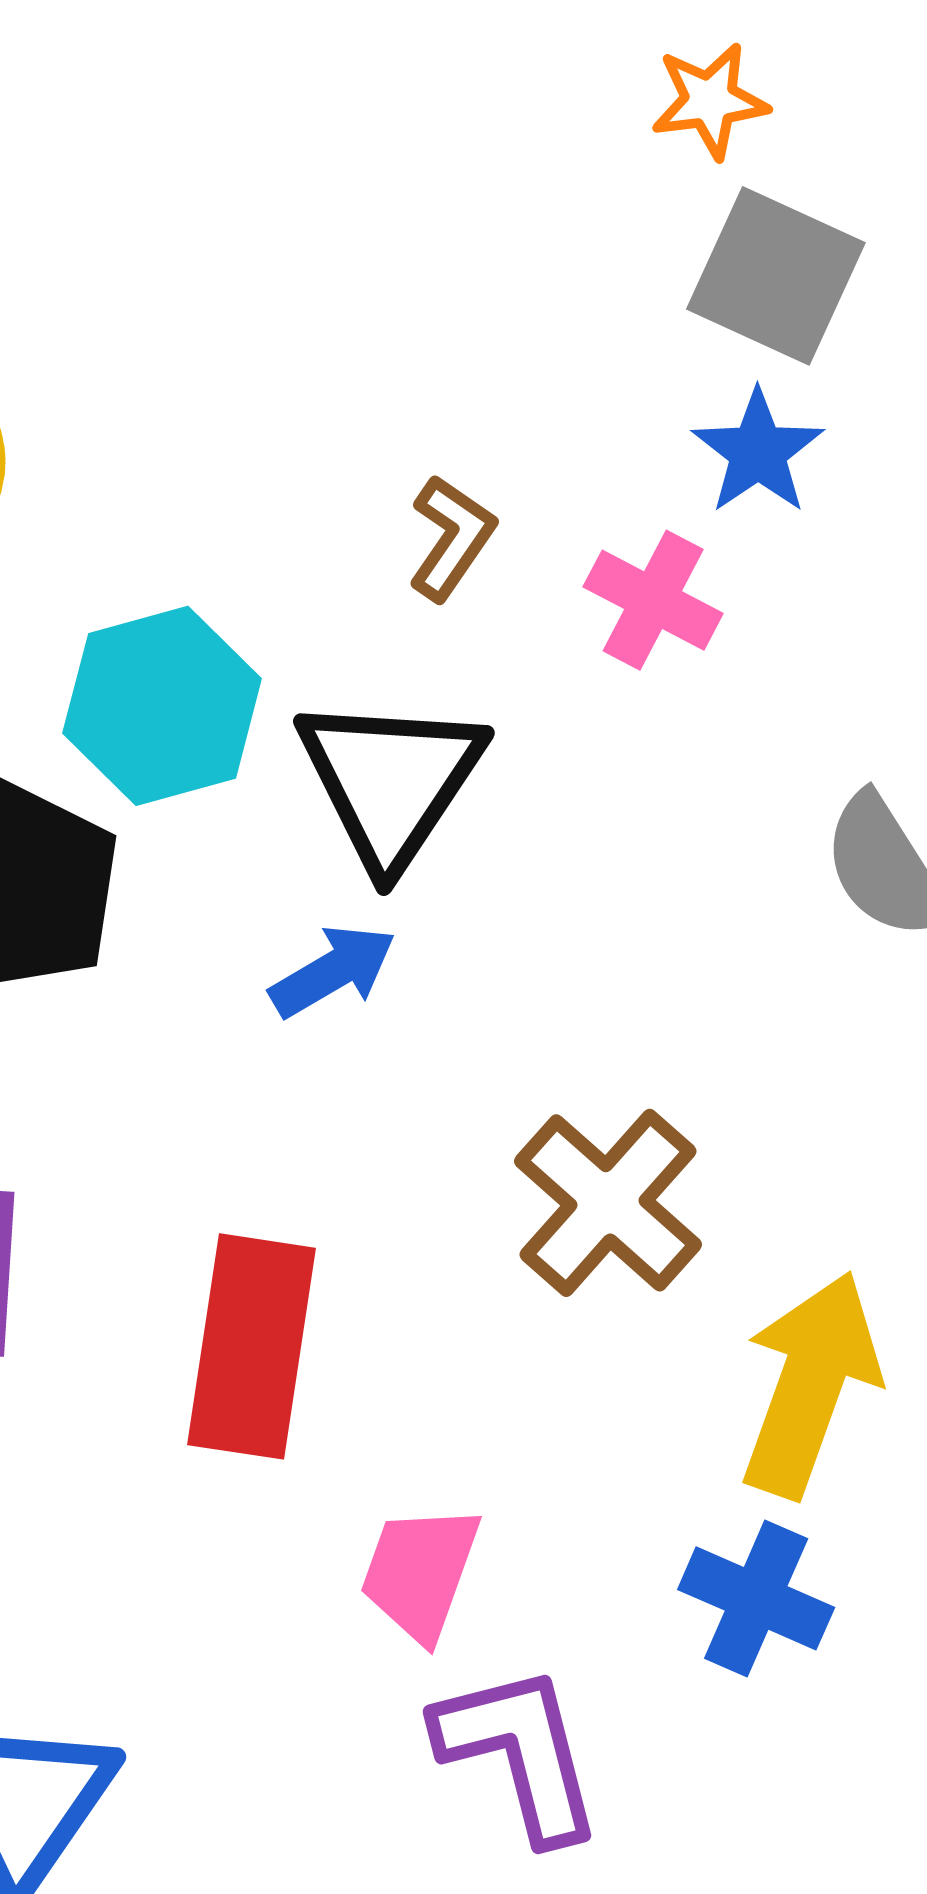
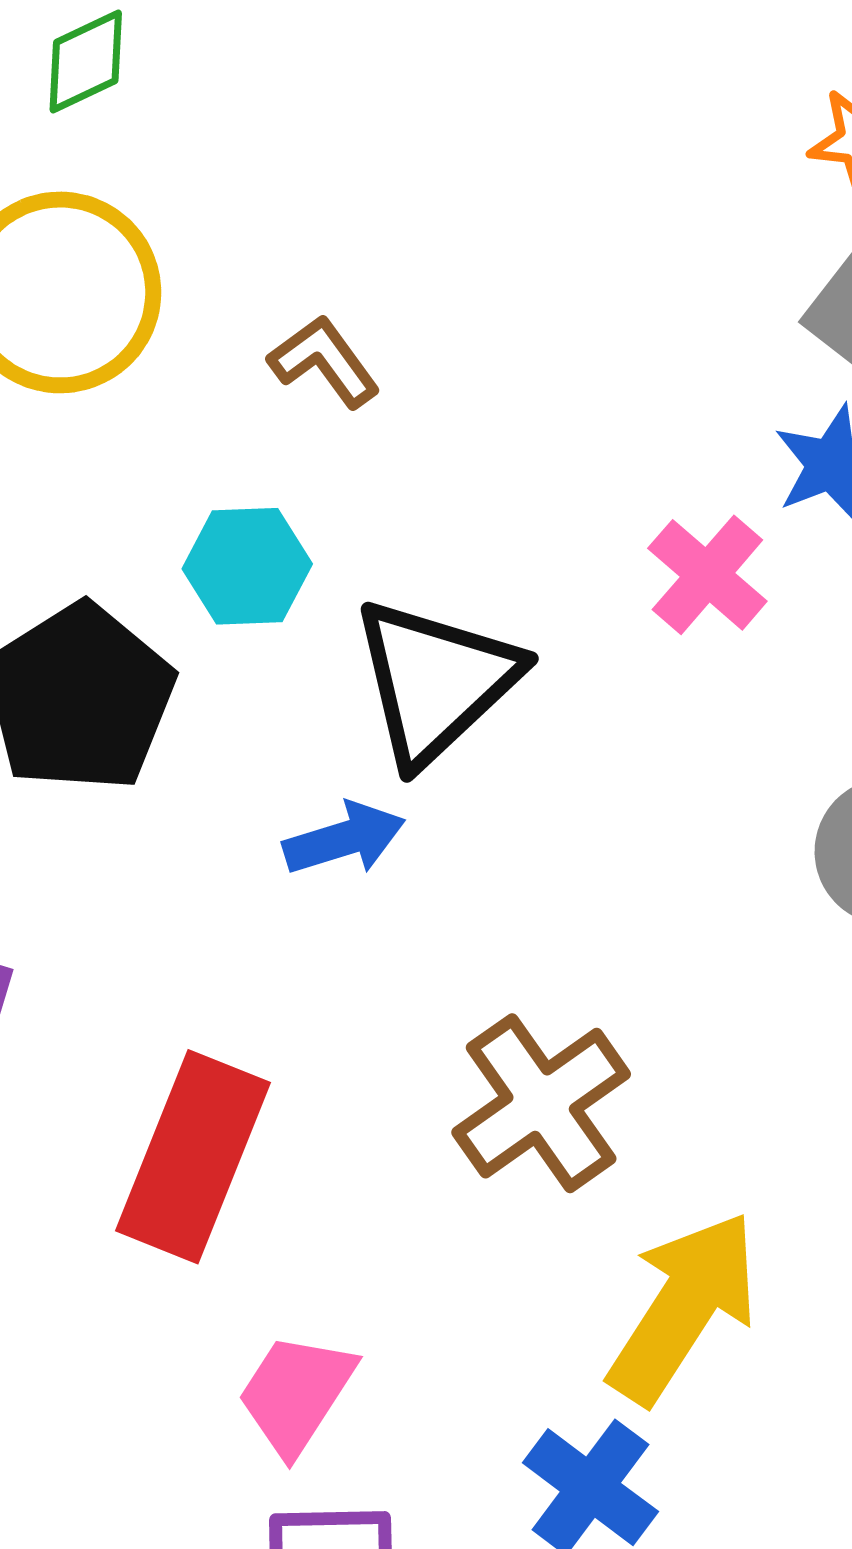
brown L-shape: (452, 538) -> (324, 361), moved, turned -84
cyan hexagon: (162, 706) -> (247, 566), size x0.7

